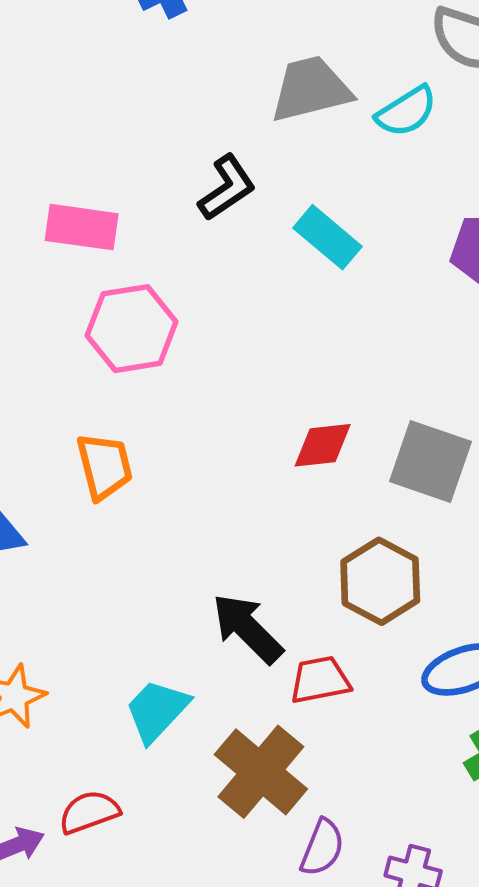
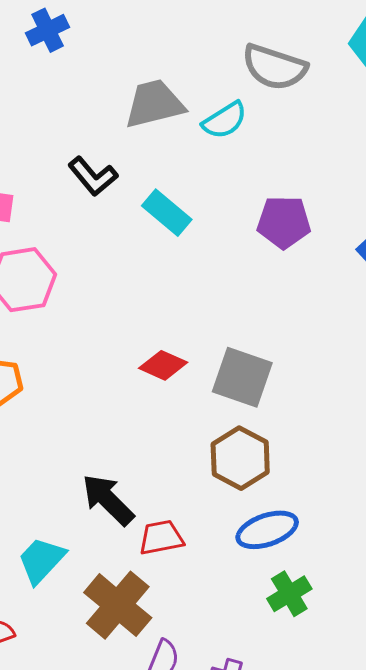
black L-shape: (227, 188) -> (93, 176), turned 84
red diamond: (323, 445) -> (163, 365), turned 30
brown hexagon: (380, 581) -> (240, 458), moved

